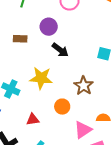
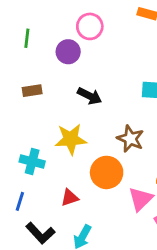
purple circle: (49, 27) -> (68, 52), moved
orange circle: (62, 107) -> (107, 172), size x1.5

